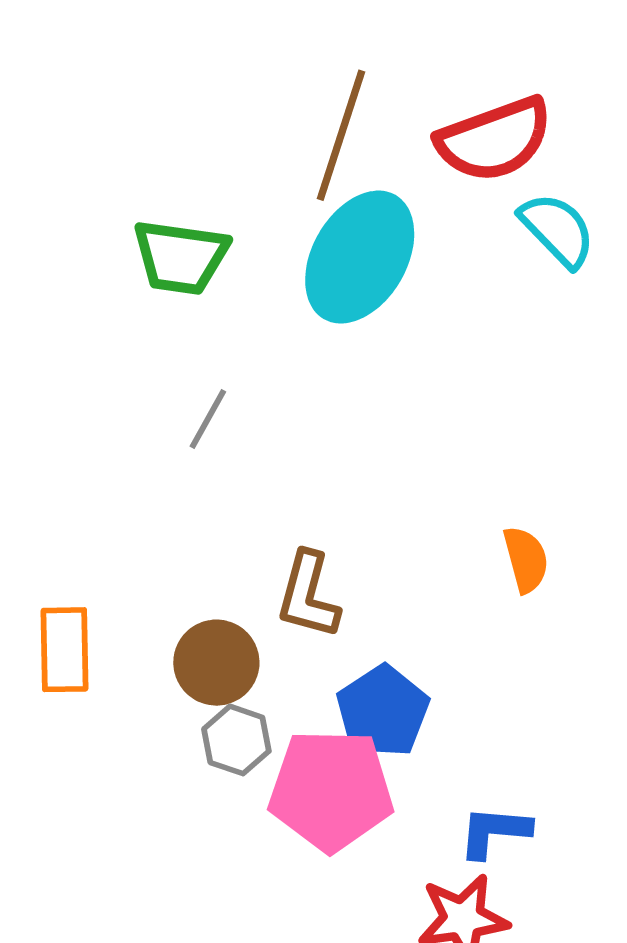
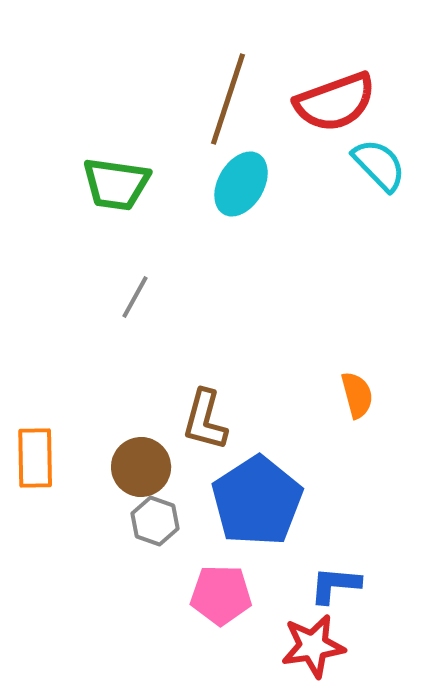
cyan ellipse: (360, 257) -> (241, 184), size x0.7
blue pentagon: (383, 711) -> (257, 501), size x1.4
pink pentagon: (331, 790) -> (221, 595), moved, size x0.7

